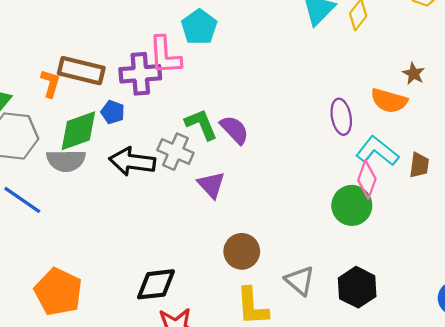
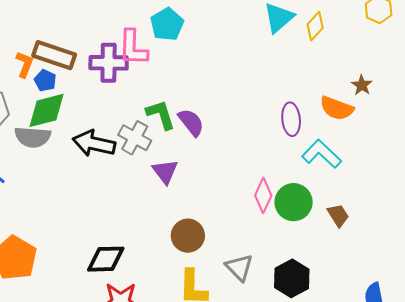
blue pentagon: (113, 112) -> (45, 80), moved
brown trapezoid: (419, 165) -> (338, 215), moved, turned -45
pink diamond: (367, 180) -> (263, 195), moved

